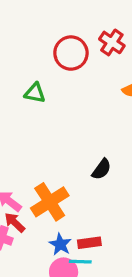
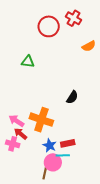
green triangle: (35, 93) -> (28, 62), moved
orange cross: (50, 202) -> (41, 120), turned -35

